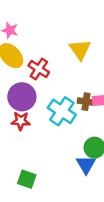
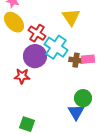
purple circle: (22, 97) -> (35, 56), moved
cyan cross: (62, 111) -> (56, 47), moved

